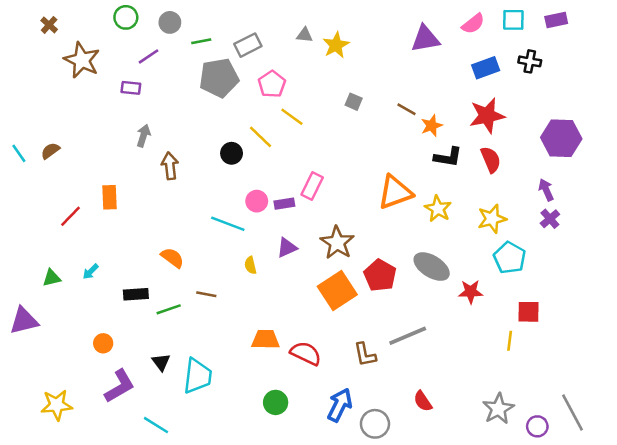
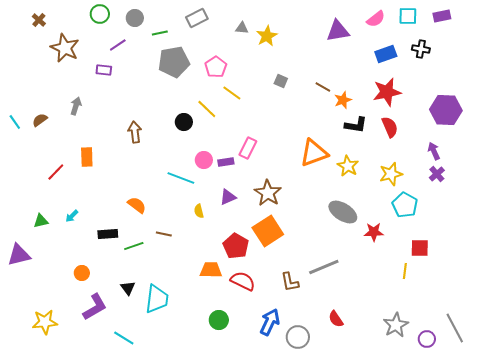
gray rectangle: (248, 45) -> (197, 18), moved
gray arrow: (143, 136) -> (76, 106), moved
red pentagon: (380, 275) -> (236, 246), moved

